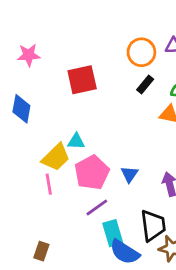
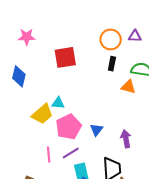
black rectangle: (145, 84) -> (112, 64), turned -32
pink line: (49, 184) -> (49, 155), moved

